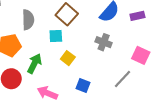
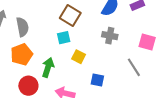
gray semicircle: (28, 20) -> (22, 27), moved
gray line: (123, 79) -> (134, 67), turned -66

